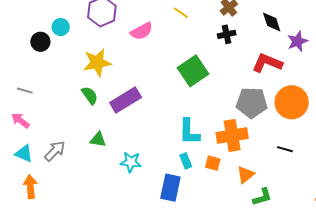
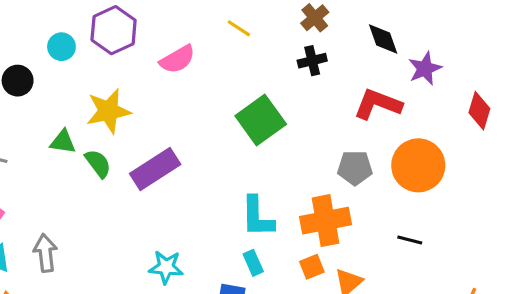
cyan circle: (61, 27) -> (61, 47), moved
gray pentagon: (252, 103) -> (355, 168), size x0.7
green triangle: (98, 140) -> (63, 142), moved
gray arrow: (55, 151) -> (45, 253), turned -50
orange square: (213, 163) -> (312, 267), moved, turned -35

